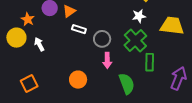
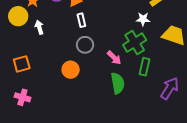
white rectangle: (79, 29) -> (81, 20), turned 48
gray circle: (102, 39) -> (85, 45), moved
pink arrow: (107, 60) -> (114, 58), moved, turned -56

